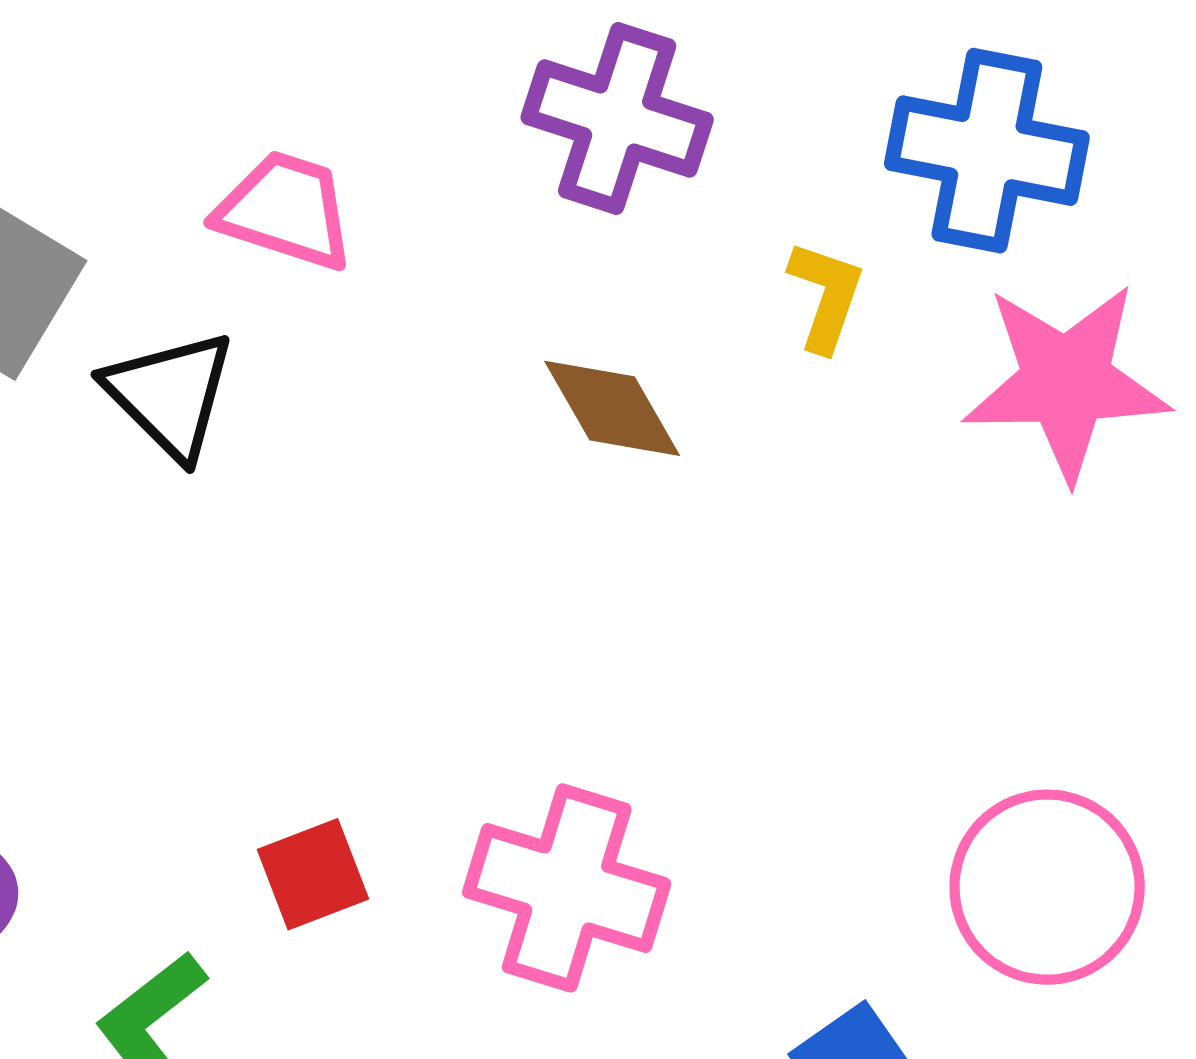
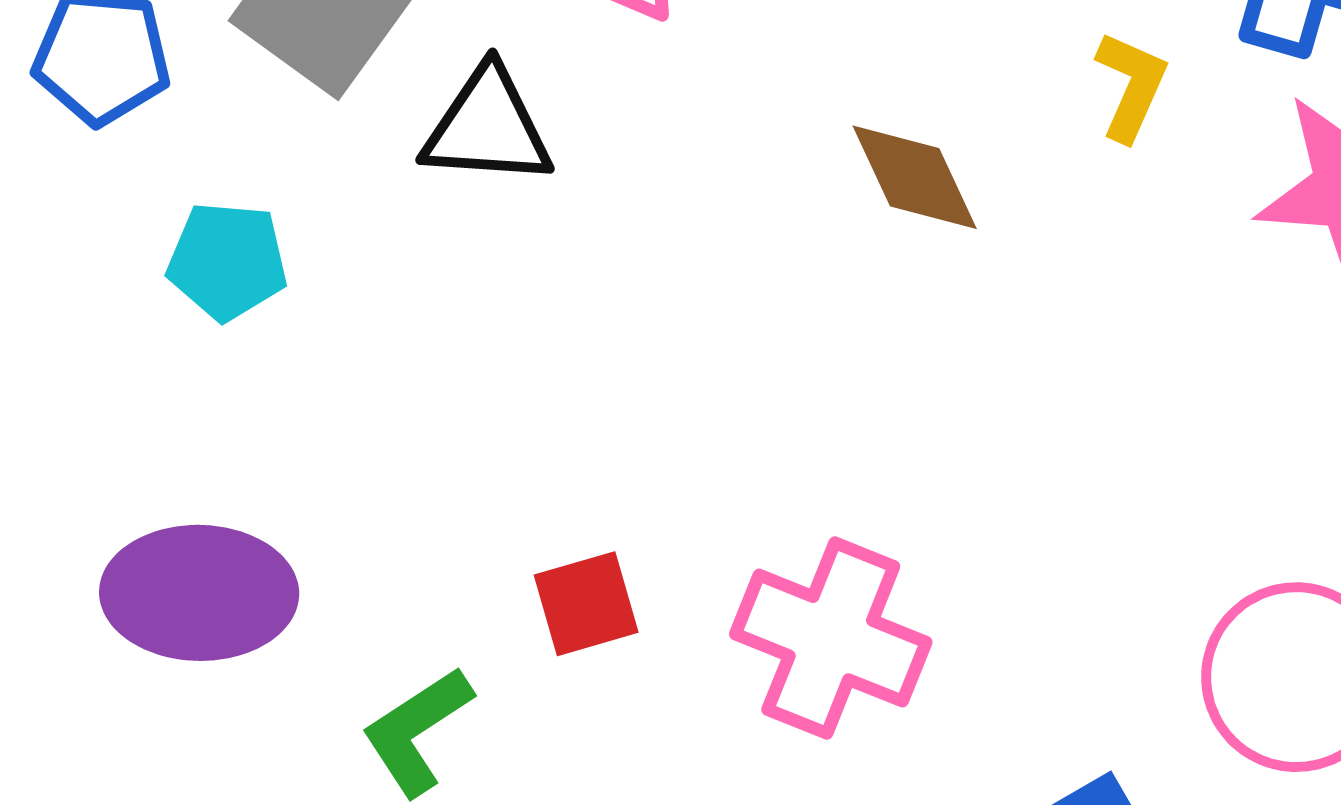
black triangle: (170, 395) -> (488, 127), turned -46

